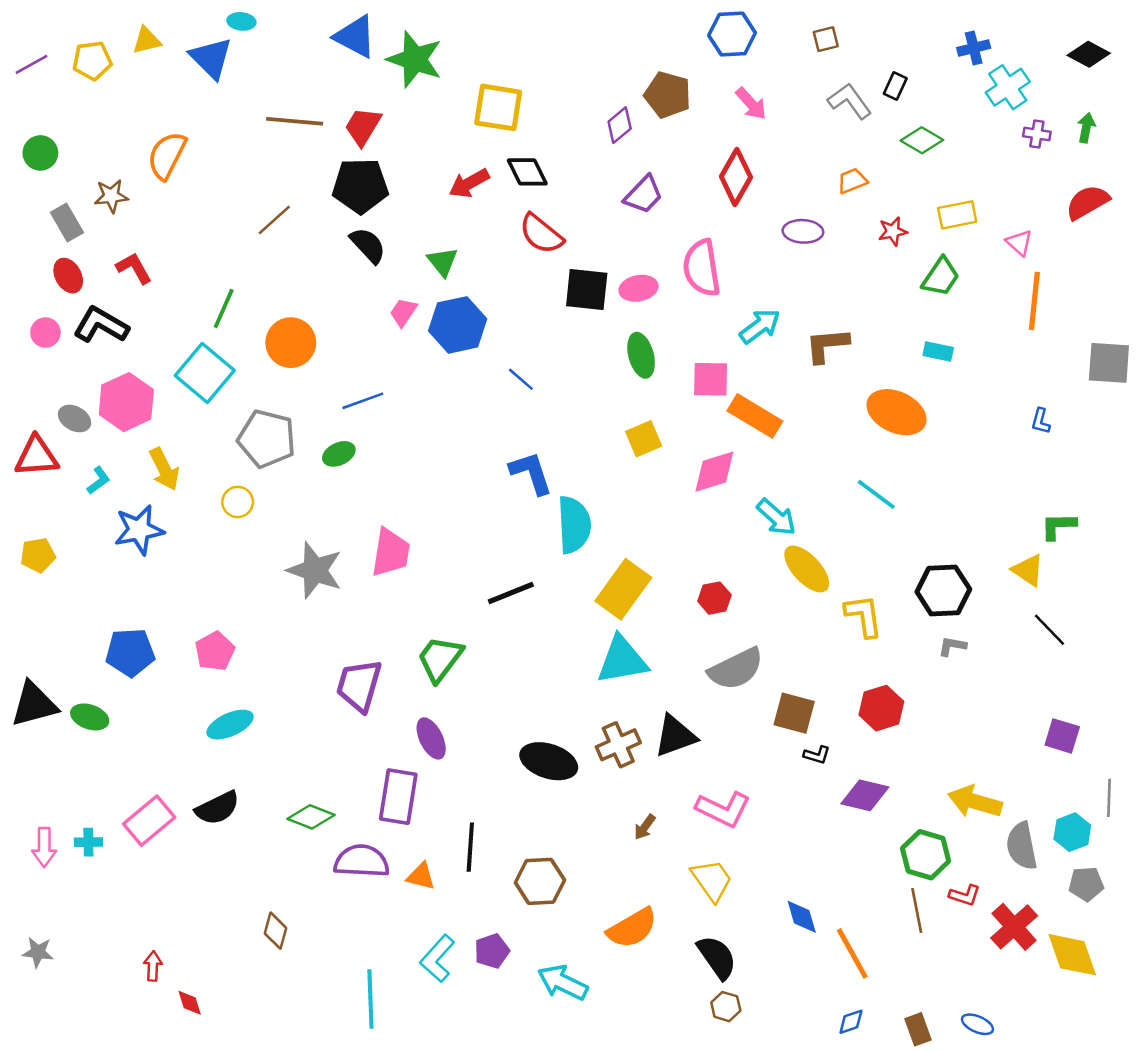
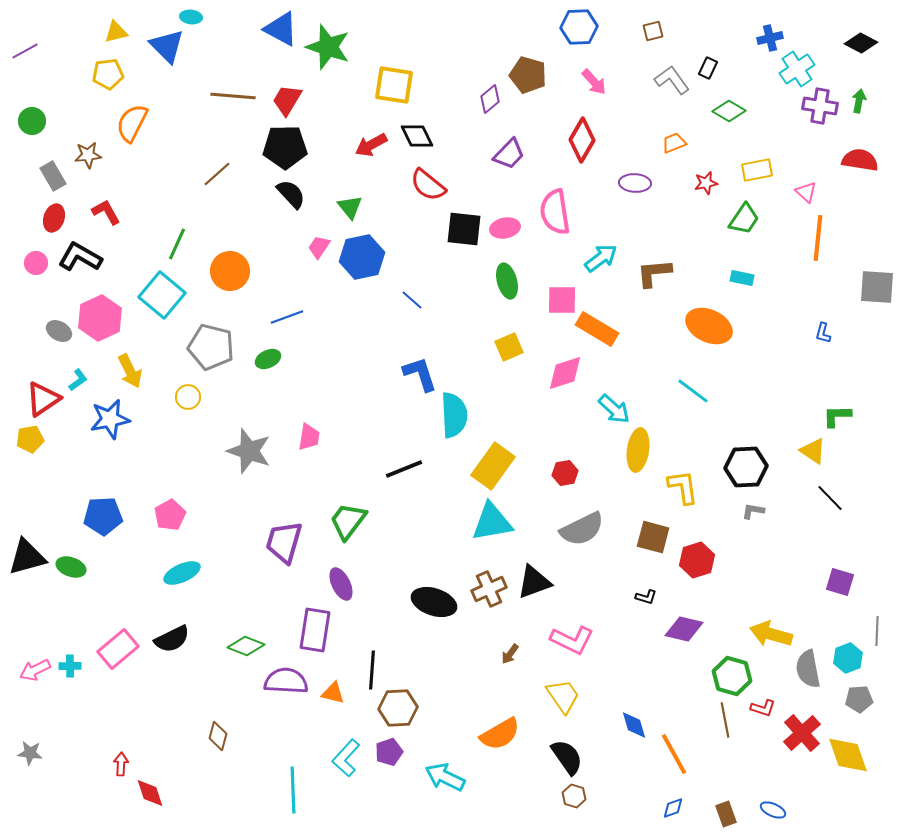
yellow pentagon: (92, 61) -> (108, 74), moved
purple cross: (1037, 134) -> (820, 106), size x1.6
red semicircle: (1087, 202) -> (860, 160), turned 39
red ellipse: (68, 276) -> (54, 218), turned 48
red triangle: (37, 456) -> (43, 399), moved, turned -30
pink trapezoid: (391, 553) -> (309, 437), size x0.7
yellow ellipse: (807, 569) -> (638, 450), turned 51
brown square: (794, 713) -> (653, 537), moved
pink arrow: (44, 847) -> (35, 670), turned 64
brown hexagon: (540, 881) -> (398, 708), moved
red diamond: (190, 1003) -> (150, 793), size x1.4

